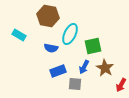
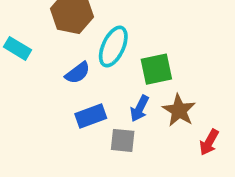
blue semicircle: (51, 48) -> (78, 73), turned -48

